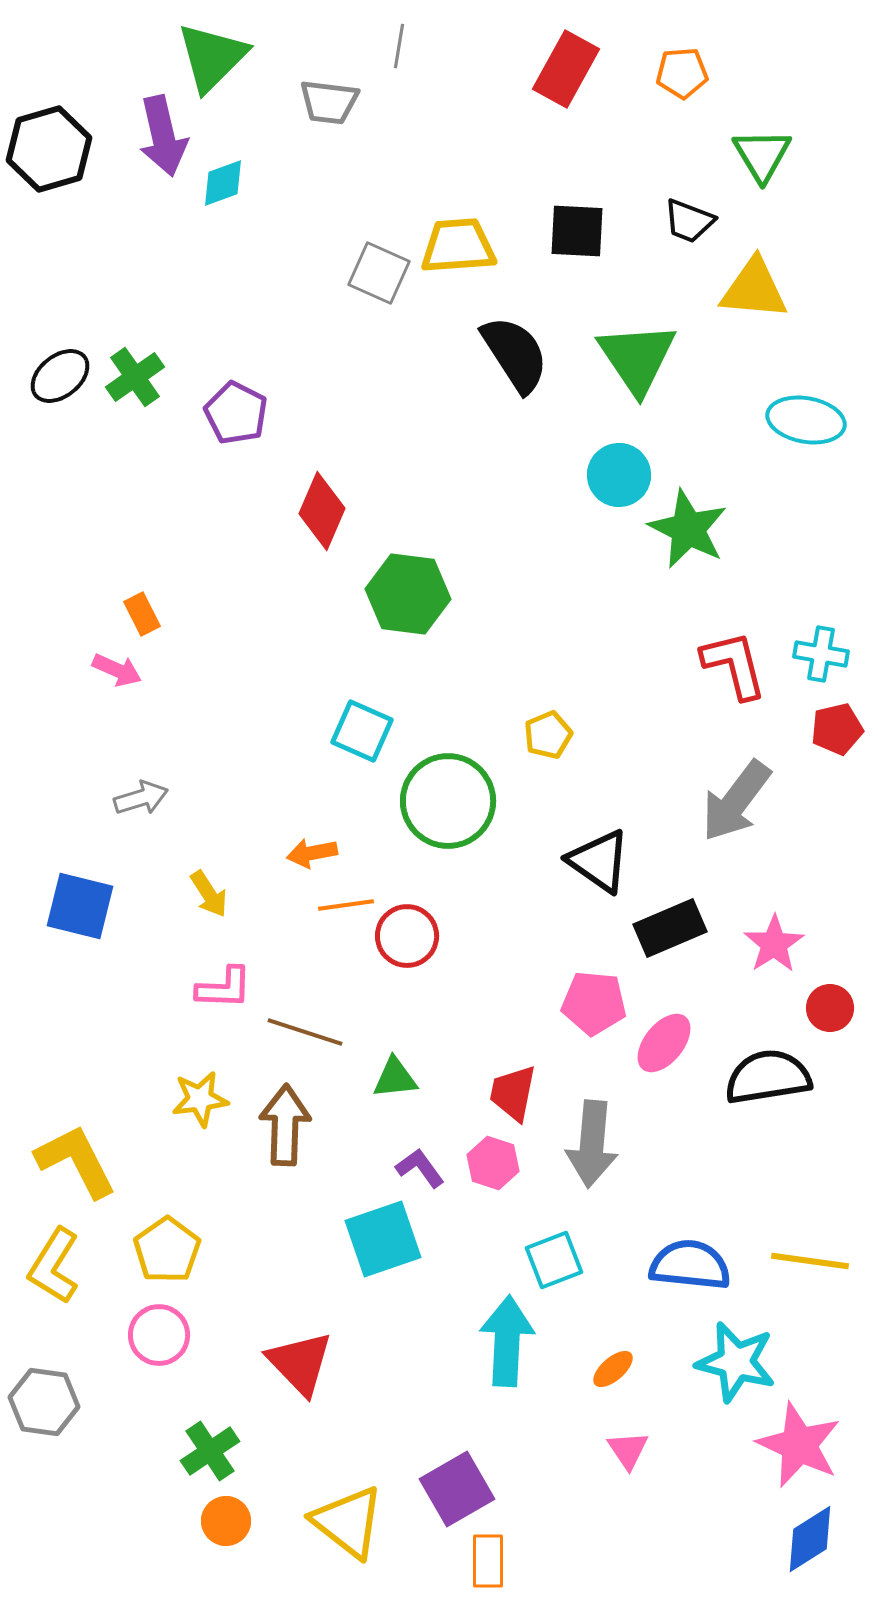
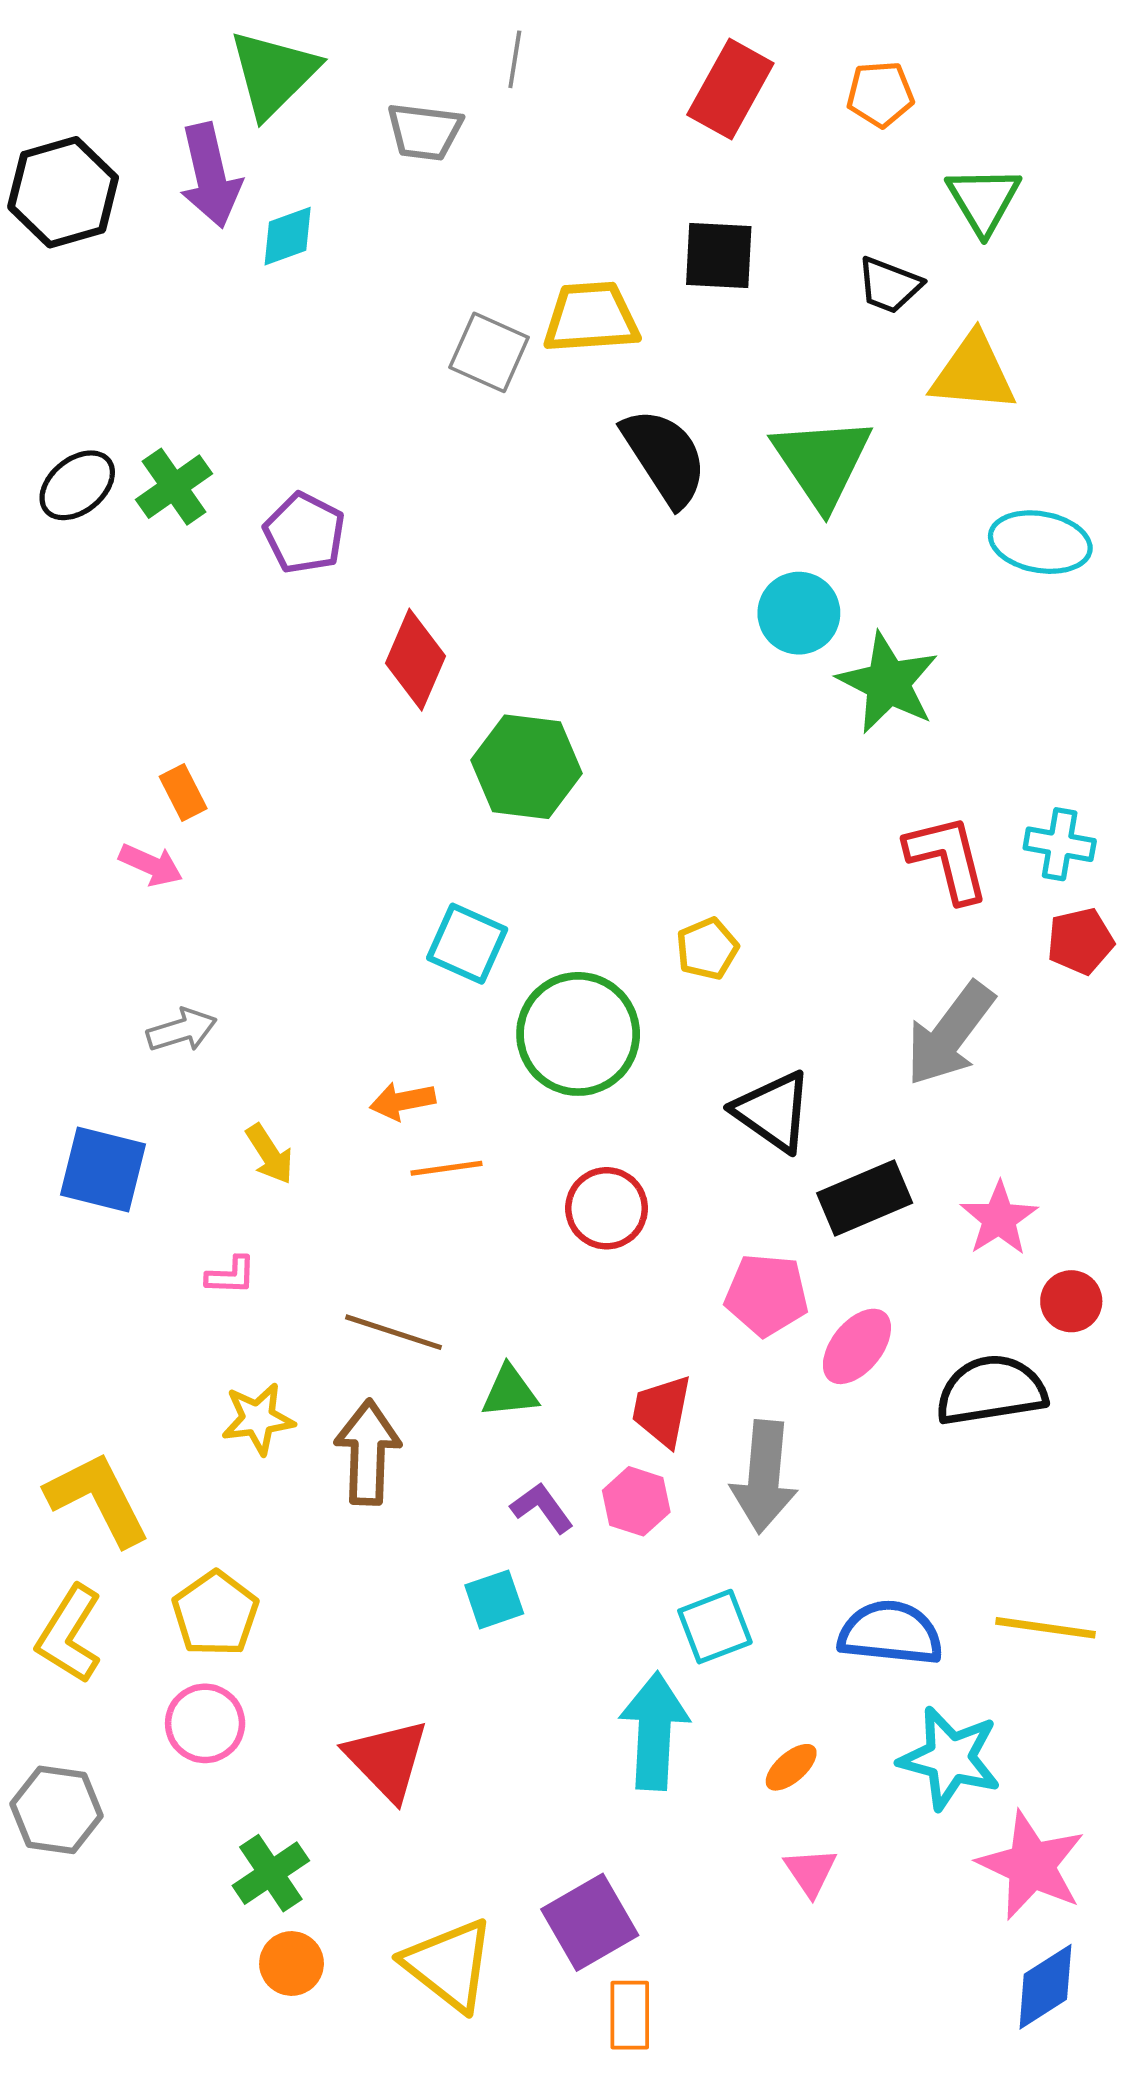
black square: (577, 231) -> (719, 256), moved
red circle: (407, 936) -> (607, 1208), moved
pink L-shape: (224, 988) -> (231, 1275), moved, size x0.7
cyan square: (383, 1239) -> (494, 1599), size x0.6

